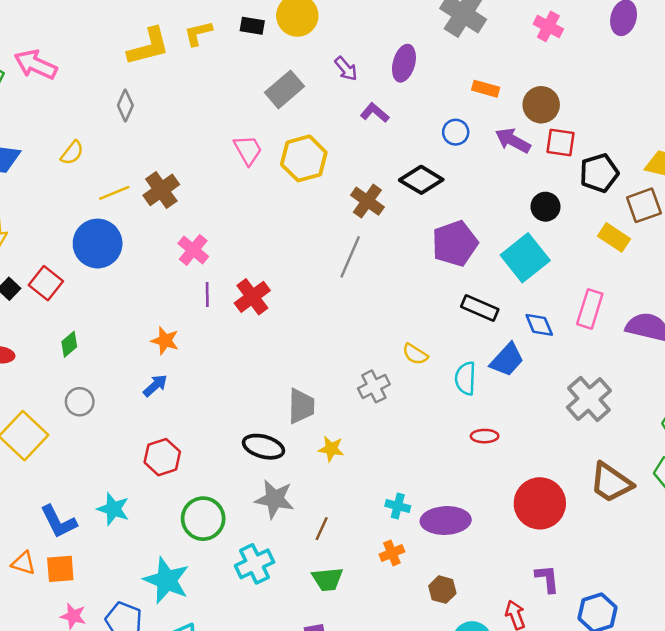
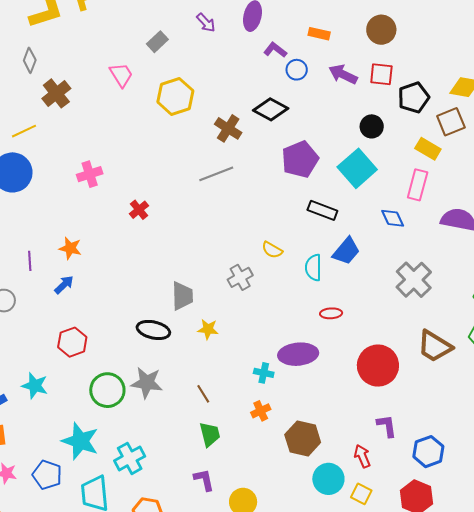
gray rectangle: (285, 89) -> (157, 42), size x0.7
brown circle: (541, 105) -> (381, 30), moved
purple L-shape: (375, 113) -> (275, 50), moved
pink trapezoid: (248, 150) -> (121, 75), moved
brown cross: (161, 190) -> (56, 93), moved
pink cross: (193, 250) -> (90, 174), turned 35
gray line: (350, 257) -> (216, 174), turned 48
purple line: (207, 295) -> (30, 261), moved
red cross: (252, 297) -> (139, 210), size x0.7
pink rectangle: (590, 309) -> (418, 185), moved
blue diamond: (539, 325) -> (393, 218), moved
gray star: (275, 499) -> (147, 383), moved
purple ellipse: (446, 521) -> (298, 354), moved
brown line: (322, 529) -> (203, 394), turned -54
cyan cross: (255, 564) -> (130, 458), moved
green trapezoid: (328, 579) -> (210, 434), turned -96
brown hexagon: (442, 590) -> (303, 438), size x1.6

